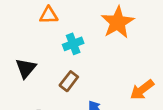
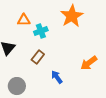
orange triangle: (49, 15) -> (24, 20), moved

